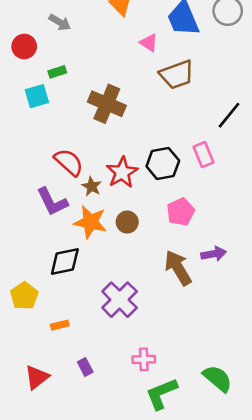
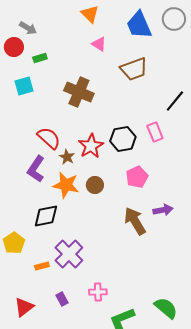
gray arrow: (60, 22) -> (28, 28), moved
pink triangle: (149, 43) -> (99, 44), moved
green rectangle: (57, 72) -> (40, 58), moved
purple L-shape: (52, 202) -> (36, 169), turned 60
purple cross: (120, 300) -> (69, 254), moved
pink cross: (144, 359) -> (98, 292), moved

